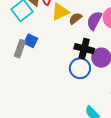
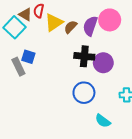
gray rectangle: (20, 49) -> (18, 67), turned -36
blue circle: (80, 68) -> (84, 93), moved

